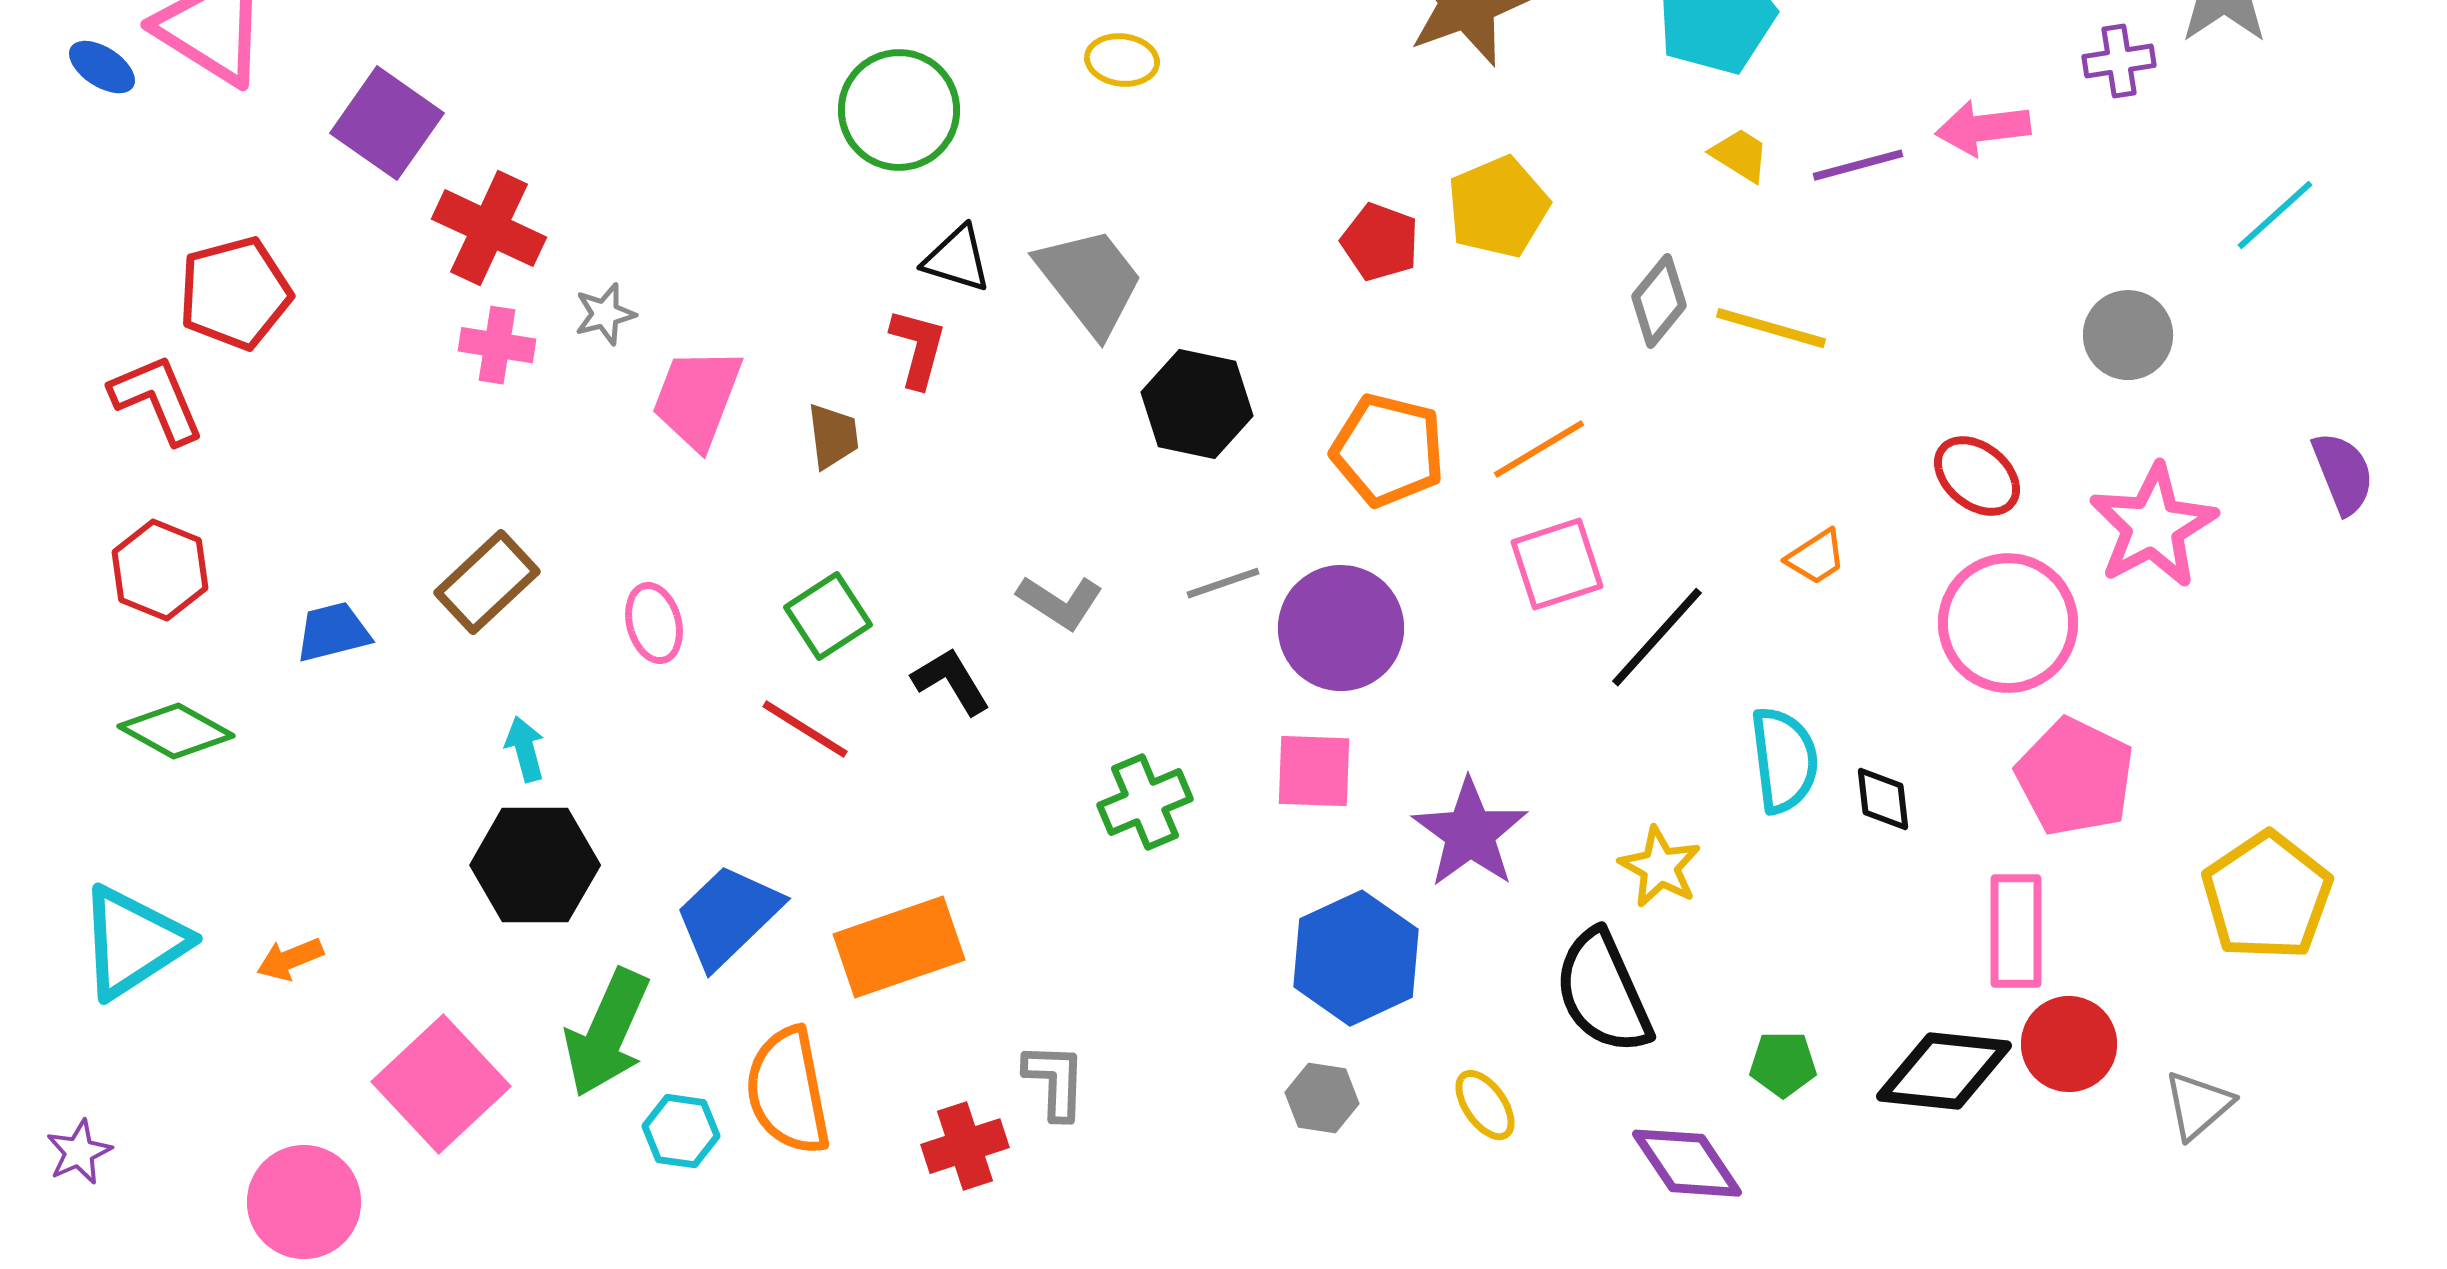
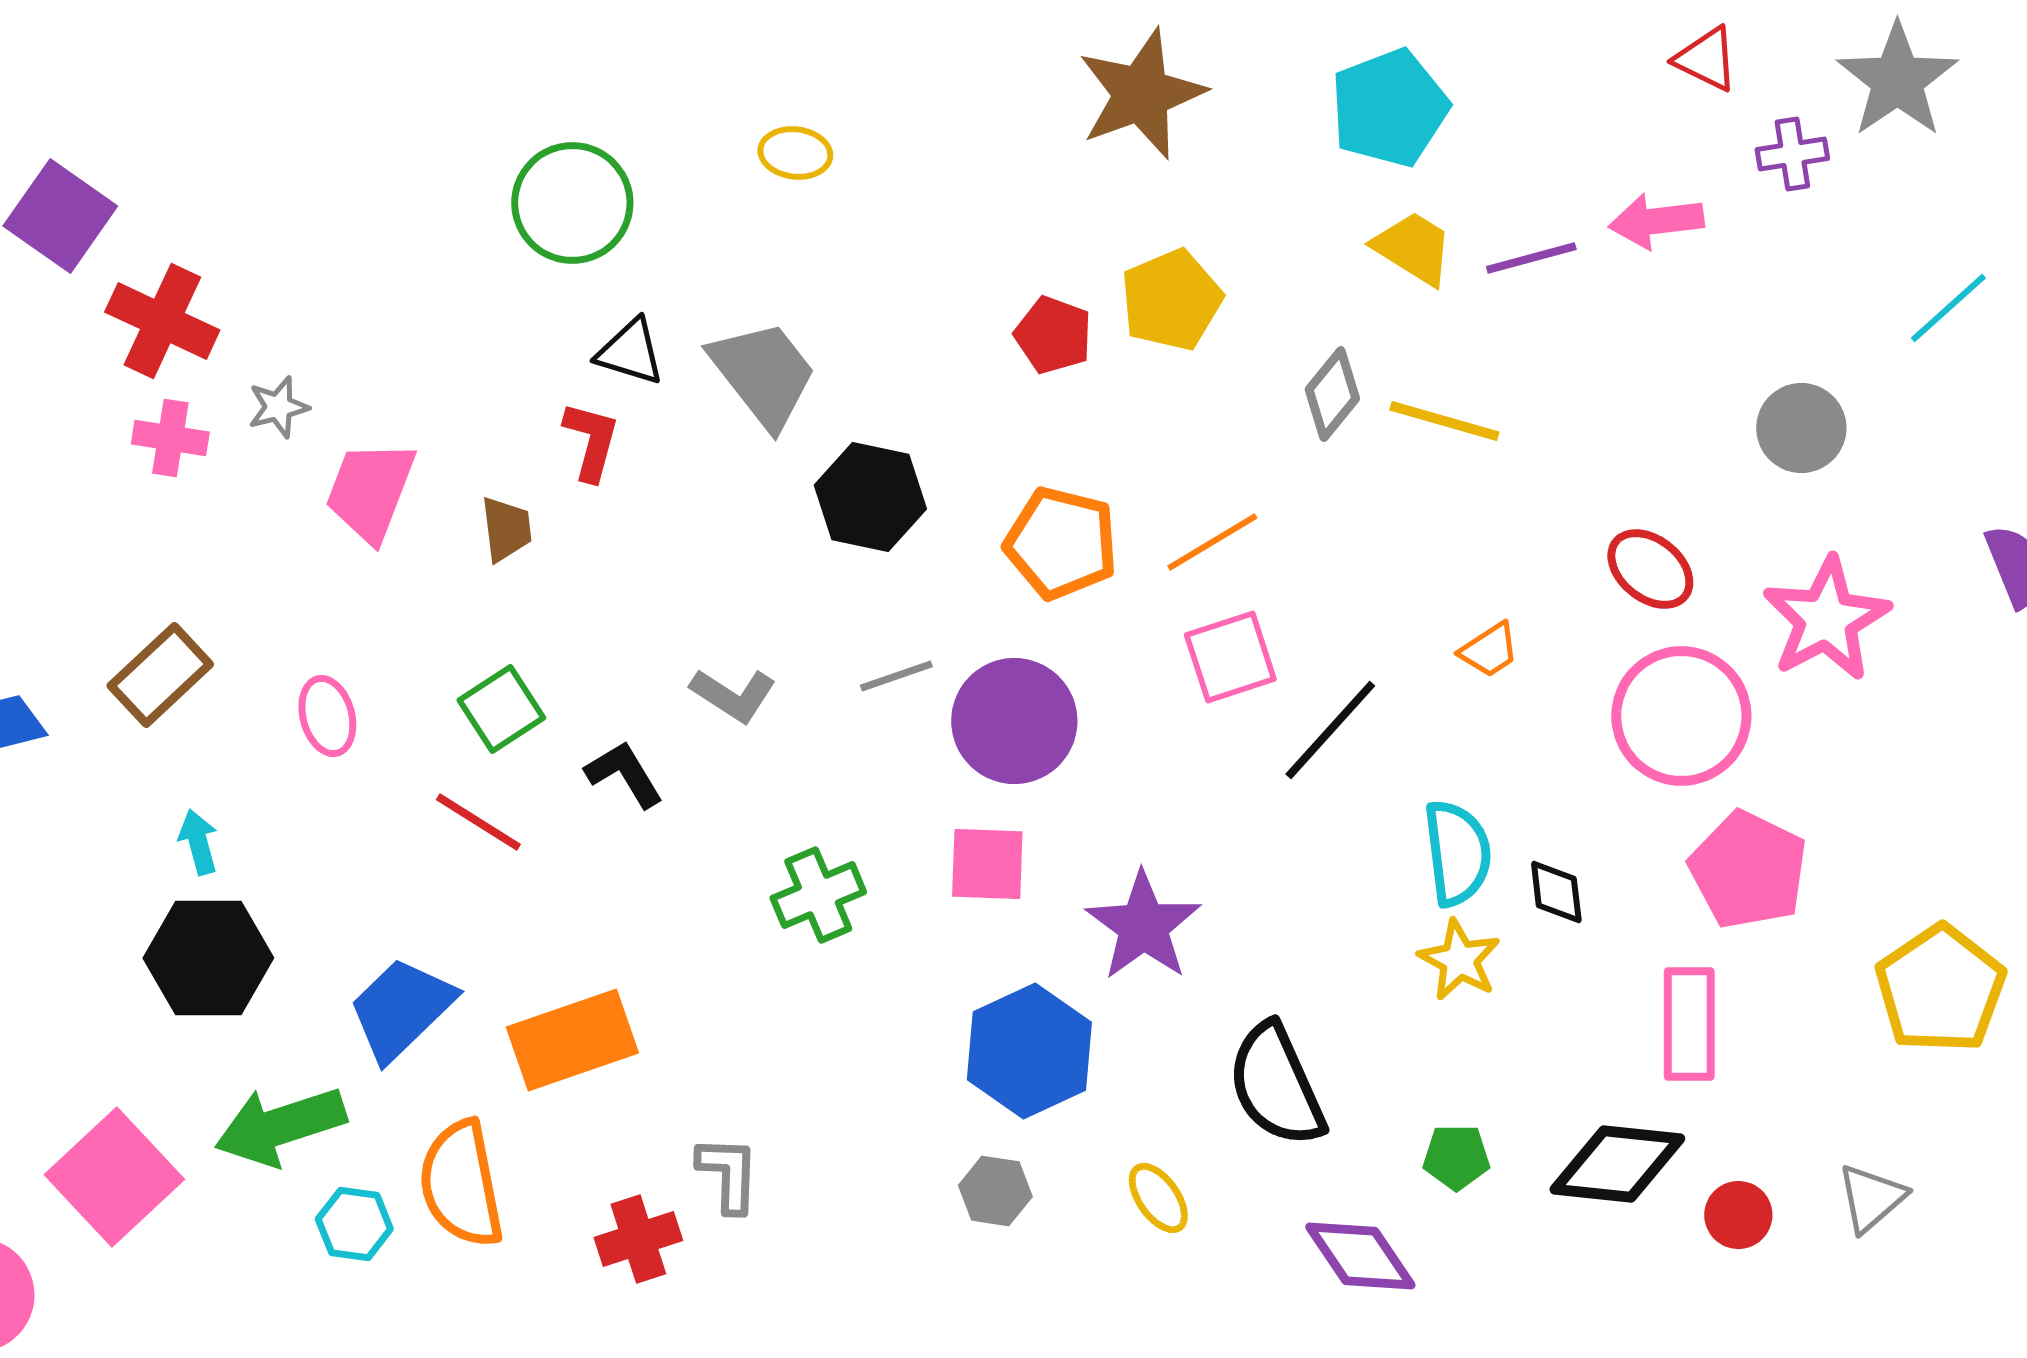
yellow trapezoid: (1740, 155) -> (1413, 248), size x1.4
yellow star: (1660, 867) -> (1459, 960), moved
green arrow: (607, 1033) -> (280, 1126), turned 48
red circle: (2069, 1044) -> (1738, 1215), moved, size x0.7

